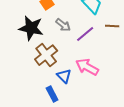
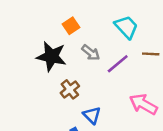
brown cross: (46, 55) -> (70, 89), size x0.7
pink arrow: (87, 67) -> (143, 104), moved

